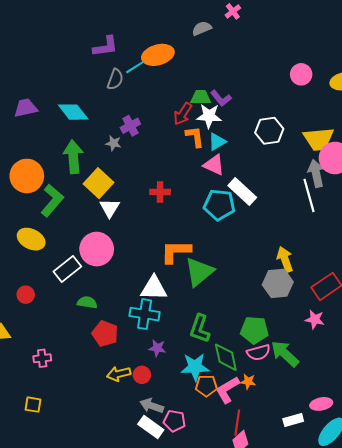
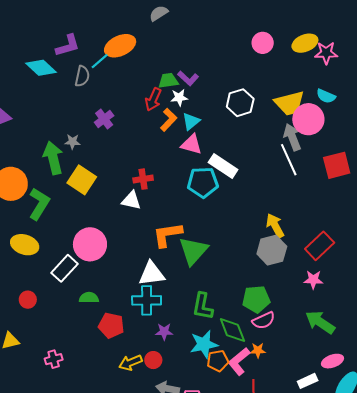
cyan diamond: (73, 112) -> (41, 68), moved
white star: (209, 116) -> (179, 97), size x0.7
orange L-shape: (195, 137) -> (169, 120), turned 60
gray star: (113, 143) -> (72, 142), moved
white triangle: (110, 208) -> (131, 200), moved, turned -40
green arrow: (285, 354) -> (320, 322), moved

